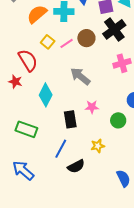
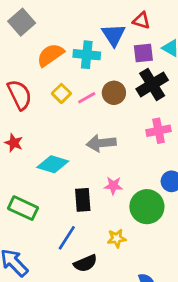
red semicircle: (28, 60) -> (20, 95), moved
gray arrow: (80, 76) -> (101, 143), turned -50
cyan diamond: (46, 95) -> (53, 164), turned 75
green circle: (118, 120) -> (147, 207), size x1.6

